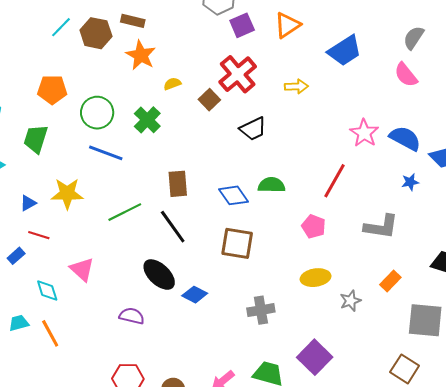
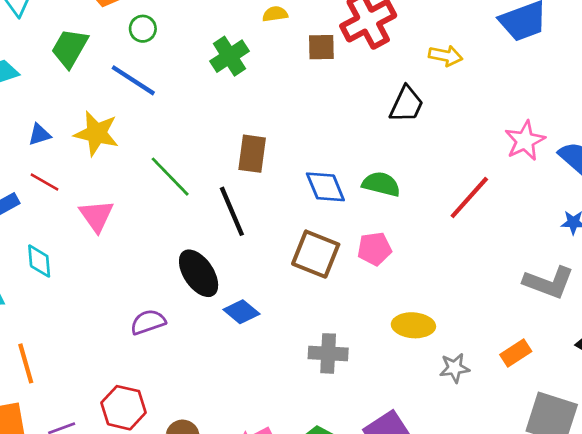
brown square: (209, 100) -> (321, 47), turned 30
green circle: (97, 113) -> (143, 29), moved, size x0.6
black trapezoid: (253, 129) -> (406, 104), moved, turned -52
blue line: (106, 153) -> (133, 80), moved
green line: (125, 212) -> (170, 177), turned 60
pink pentagon: (314, 226) -> (374, 249), moved, turned 30
gray L-shape: (381, 227) -> (549, 282), moved
pink triangle: (82, 269) -> (96, 216), moved
purple semicircle: (132, 316) -> (148, 322), turned -45
orange line: (50, 333) -> (26, 363), moved

